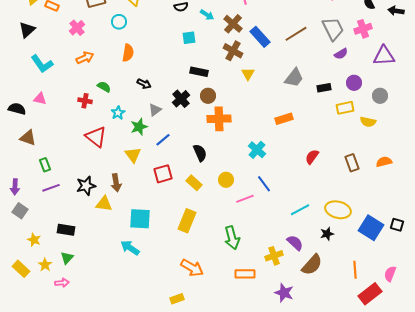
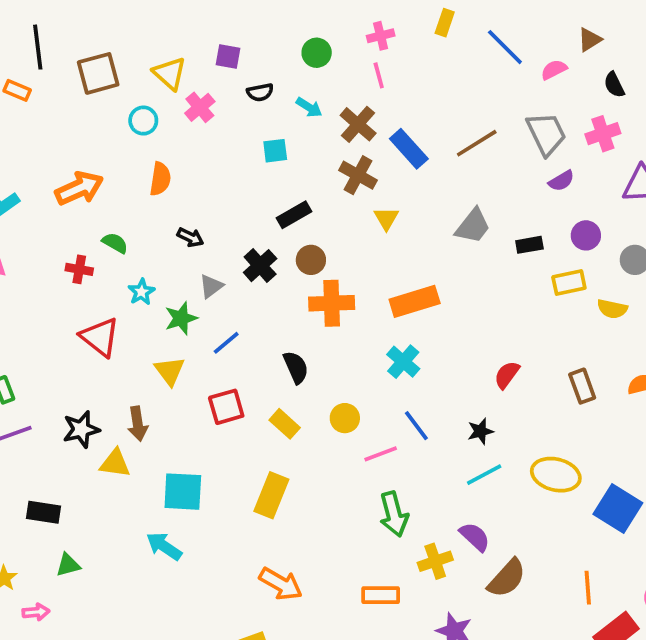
pink cross: (77, 28) -> (200, 107), moved
orange arrow: (85, 58) -> (79, 188), size x1.4
black rectangle: (199, 72) -> (294, 215), turned -42
orange rectangle: (284, 119) -> (415, 301), moved, size x1.4
black star: (327, 234) -> (480, 431), moved
green arrow: (232, 238) -> (394, 514), moved
green triangle: (67, 258) -> (68, 565), moved, turned 32

